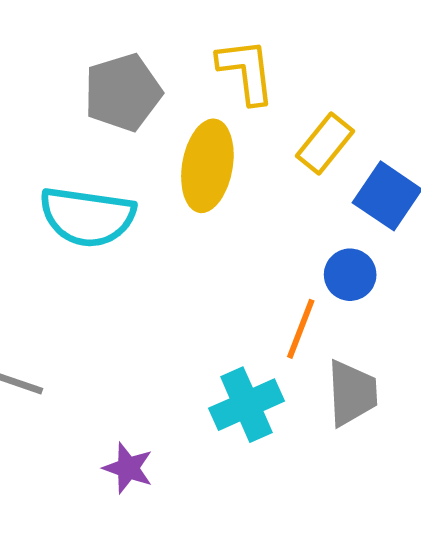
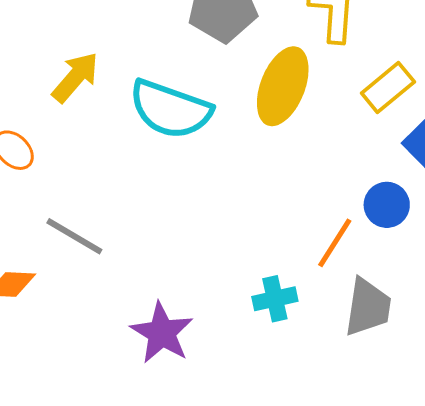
cyan cross: (246, 405) -> (275, 299), size x0.7
purple star: (128, 468) -> (162, 333), size x1.4

